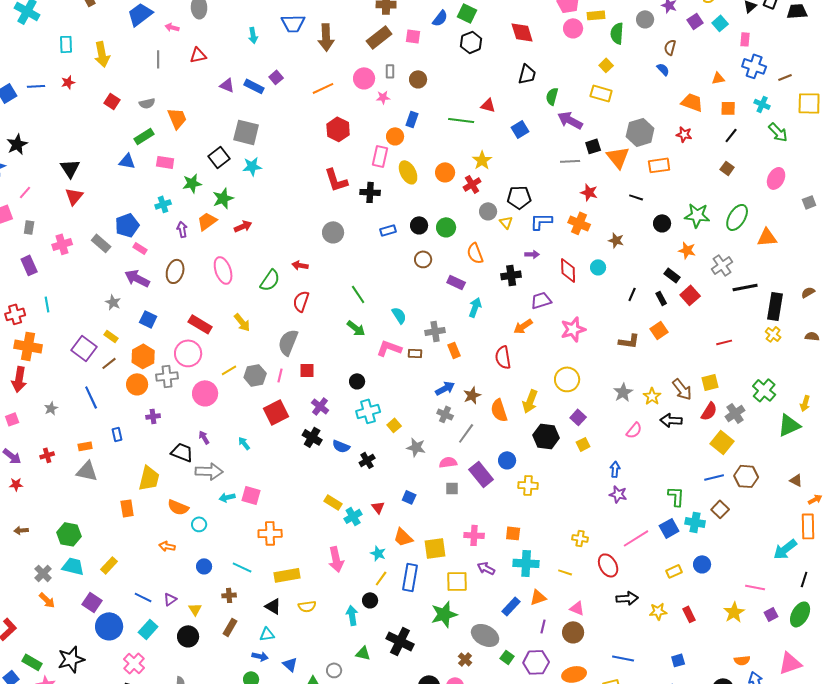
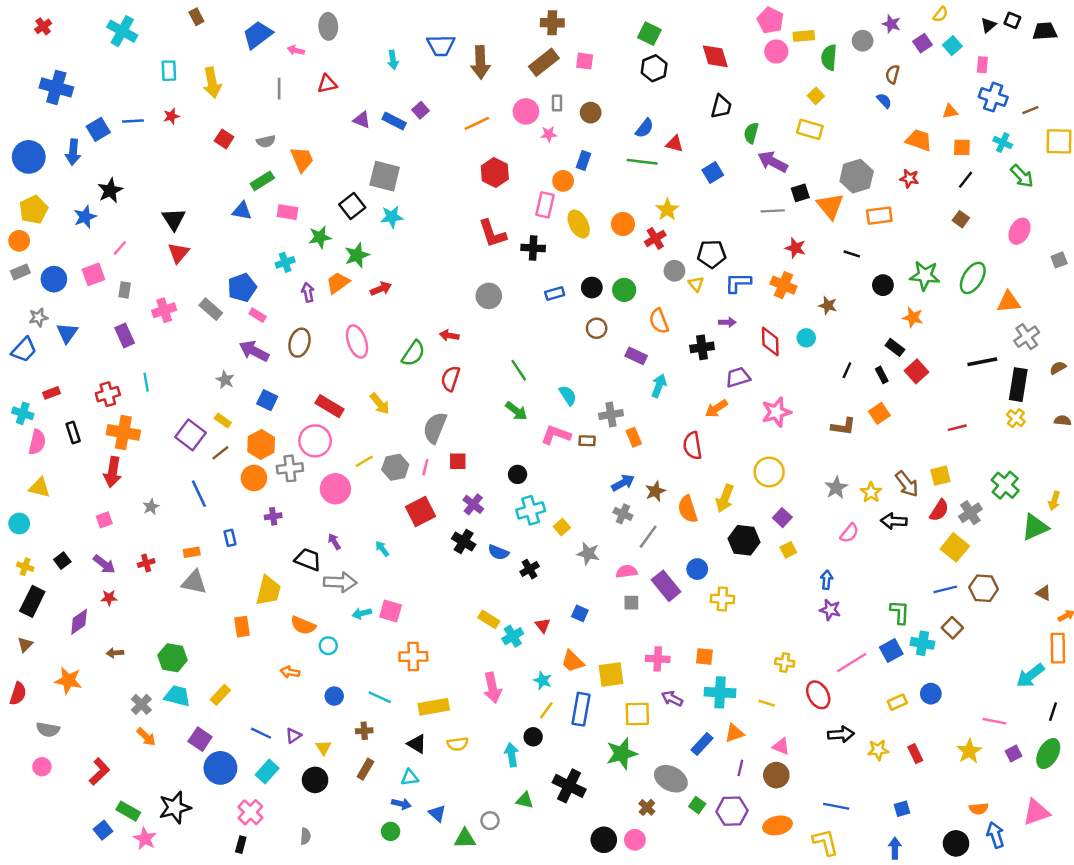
blue semicircle: (440, 18) -> (645, 128), moved
gray cross: (722, 265) -> (1027, 337), moved

